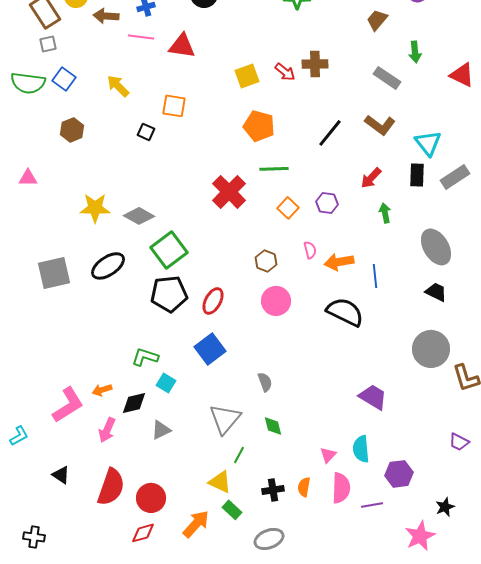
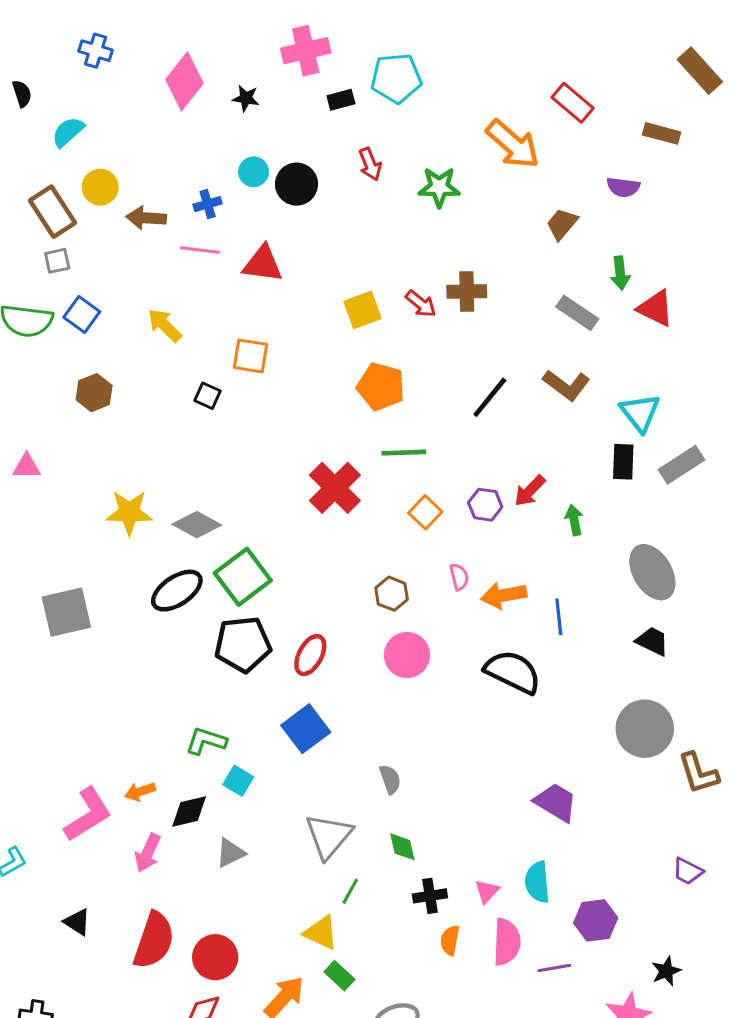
red triangle: (462, 75) -> (655, 308), moved
red arrow: (371, 178) -> (530, 491), moved
black ellipse: (108, 266) -> (177, 591), moved
black cross: (273, 490) -> (430, 896), moved

